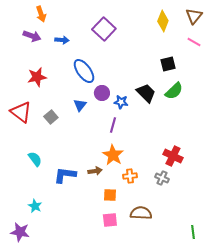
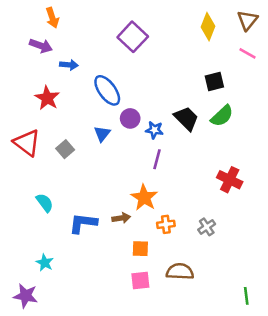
blue arrow: (62, 40) -> (69, 65), moved
red star: (37, 77) -> (47, 98), turned -30
purple line: (113, 125) -> (157, 159), moved
red cross: (173, 156) -> (230, 180), moved
gray cross: (162, 178) -> (207, 227), turned 32

